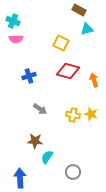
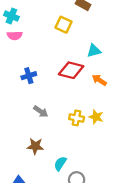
cyan triangle: (87, 29) -> (94, 51), moved
yellow square: (61, 43) -> (64, 25), moved
orange arrow: (94, 80) -> (99, 80), turned -40
cyan semicircle: (47, 157) -> (60, 164), moved

